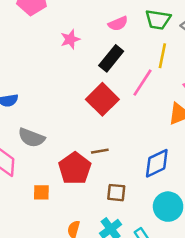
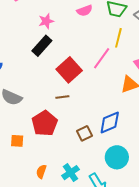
black rectangle: (111, 58) -> (42, 46), moved
brown line: (100, 151) -> (62, 97), moved
brown square: (116, 193) -> (84, 133), moved, turned -35

